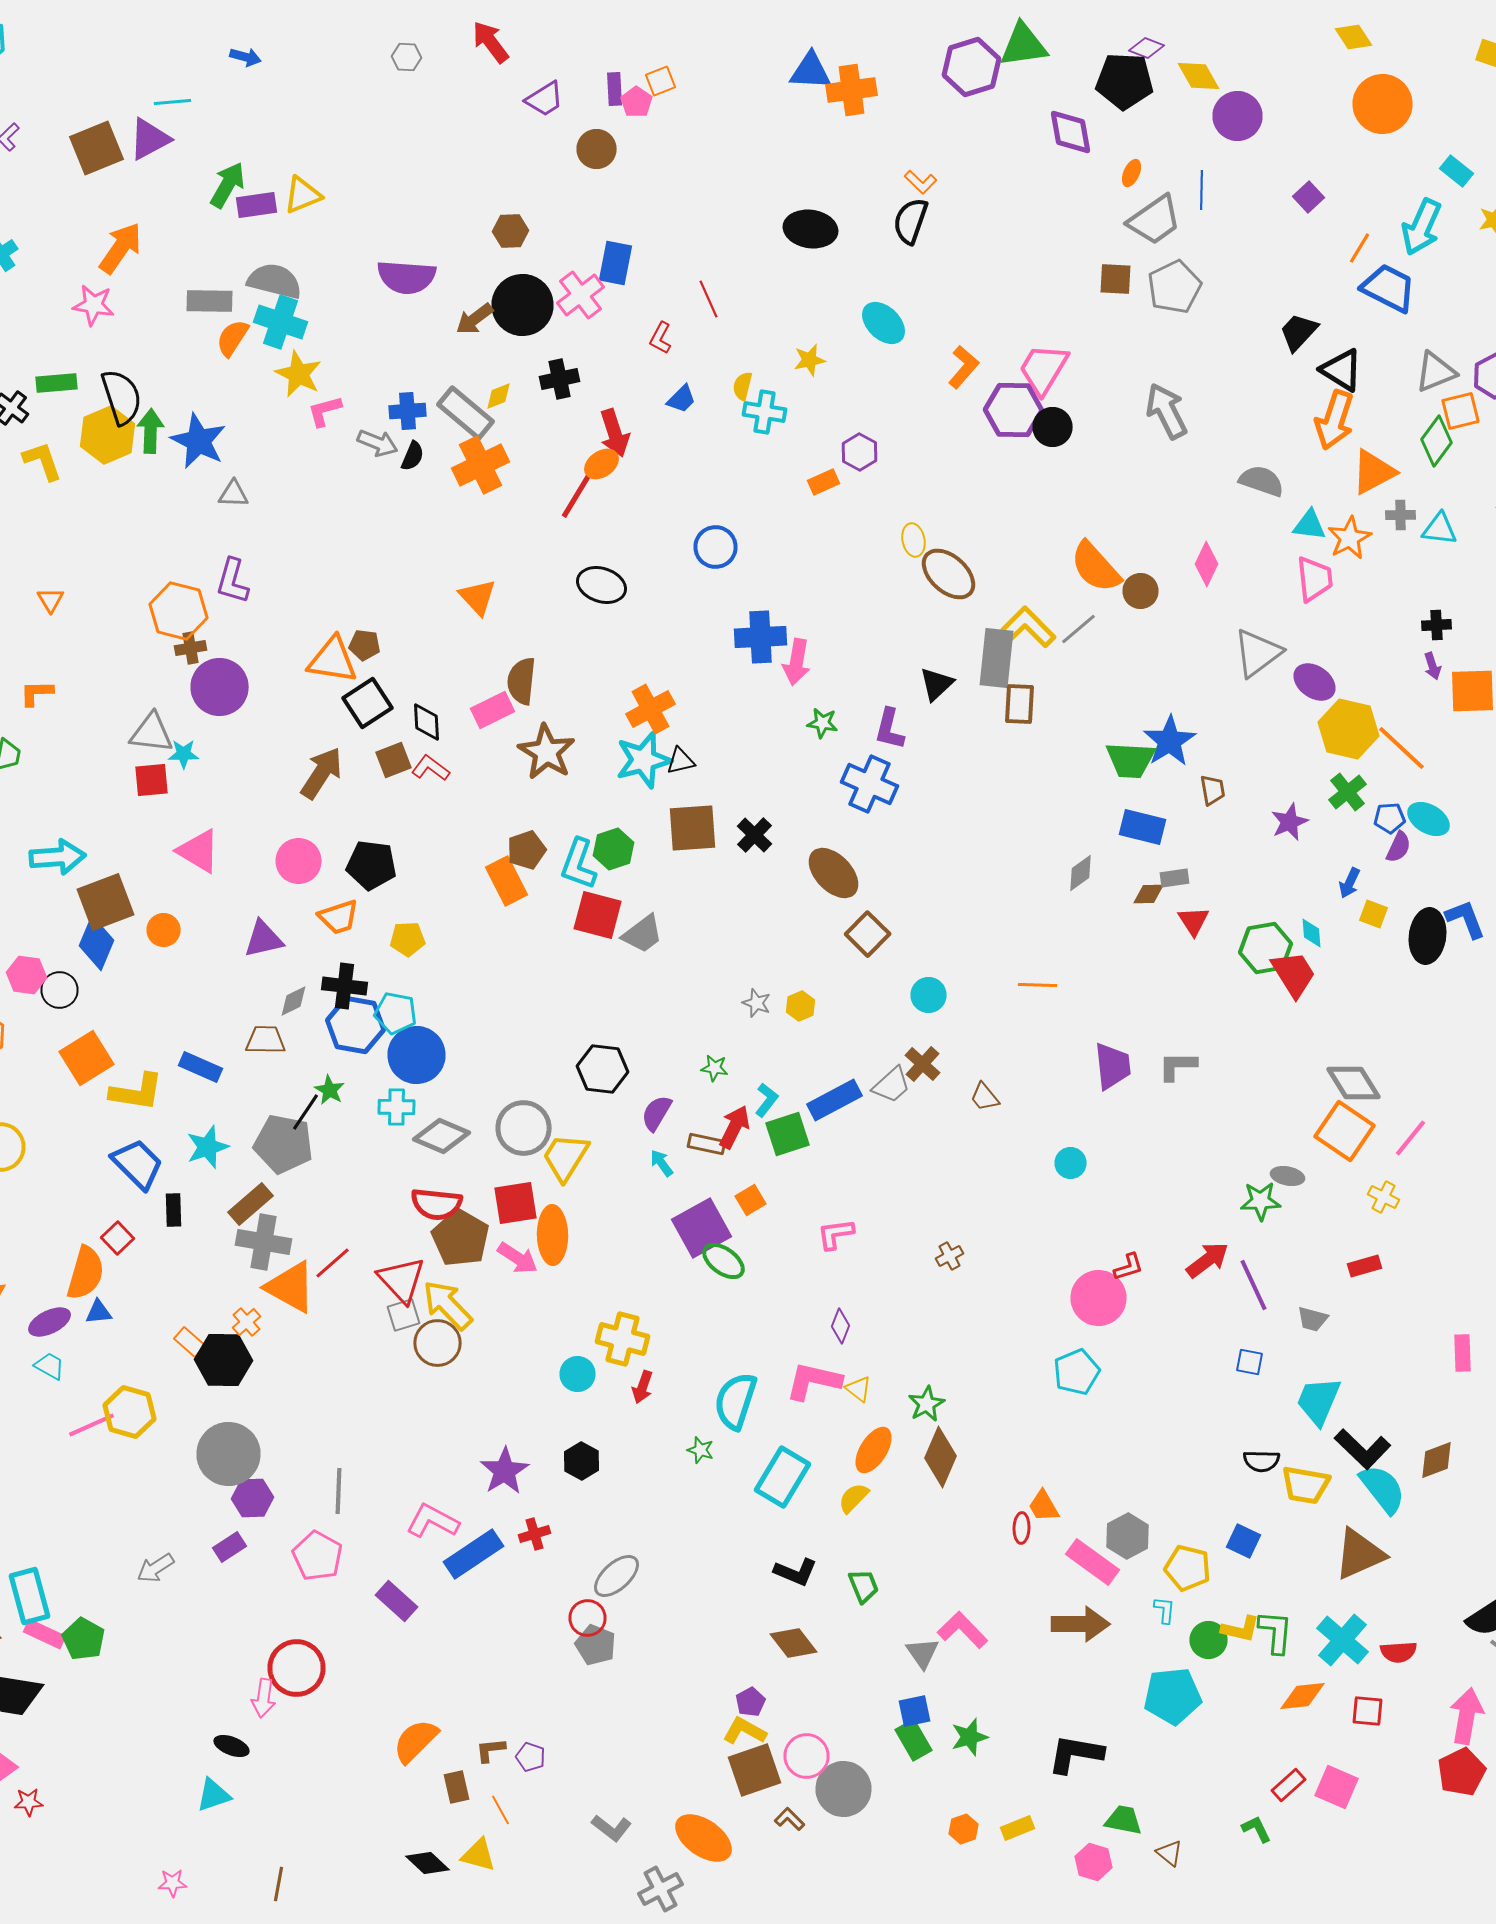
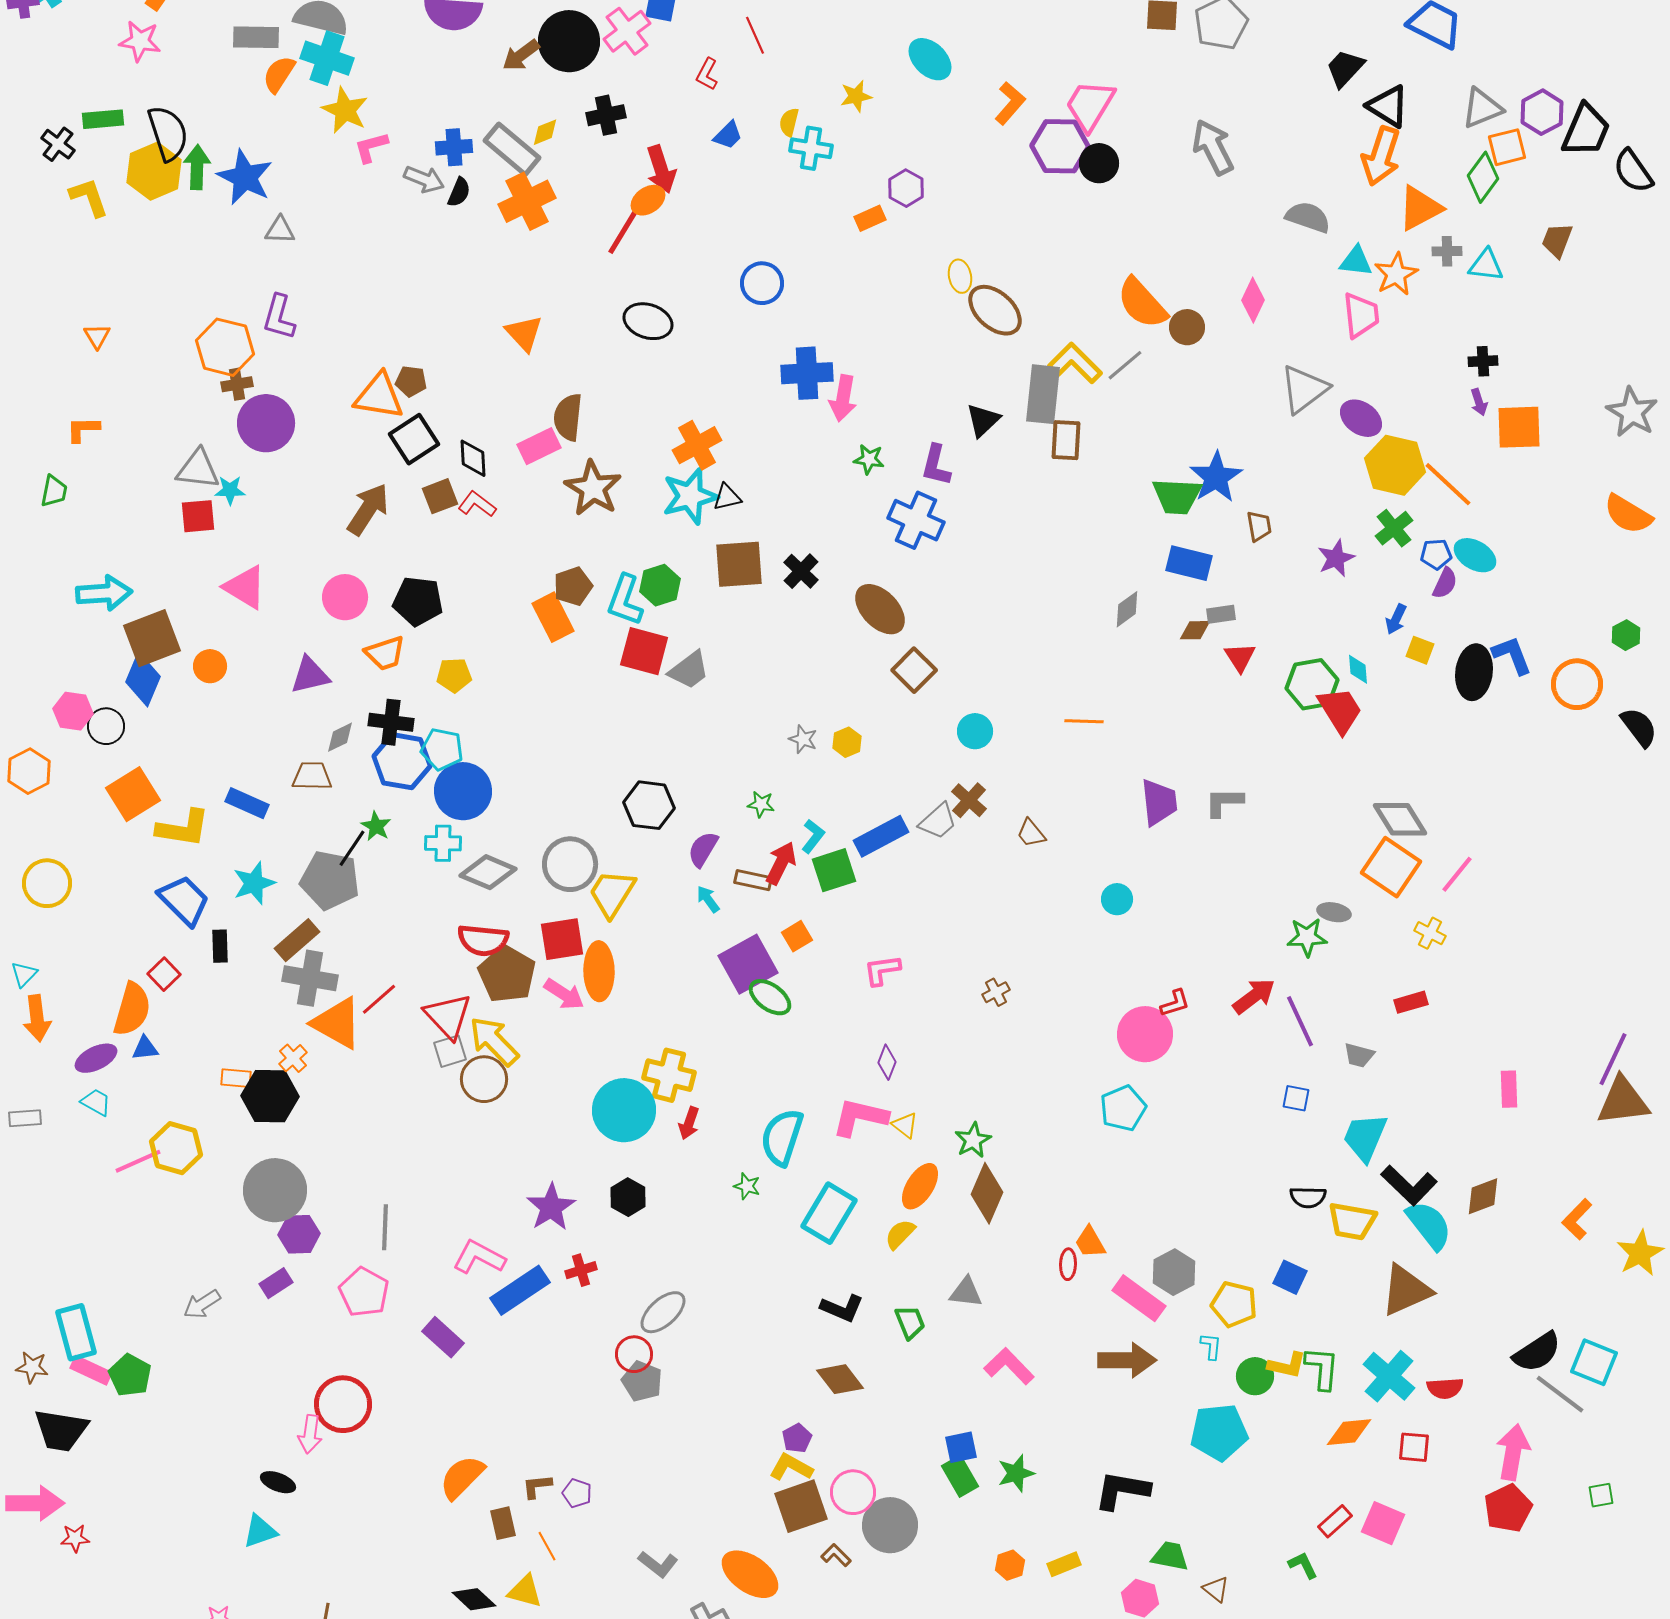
orange rectangle: (190, 1342) -> (236, 1078), turned -36
cyan circle: (578, 1374) -> (624, 1110), size x1.8
gray triangle: (922, 1653) -> (966, 1292), moved, turned -48

